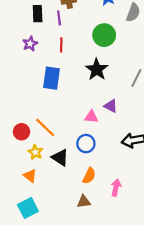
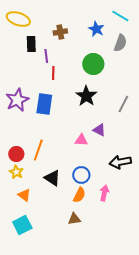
purple line: (59, 18) -> (46, 56), moved
purple star: (30, 44) -> (17, 100), moved, size x1.6
orange line: (45, 127) -> (38, 150), turned 65
blue circle: (86, 144) -> (81, 175), moved
yellow star: (35, 152) -> (16, 172), moved
pink arrow: (116, 188) -> (104, 193), moved

